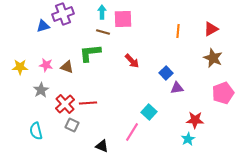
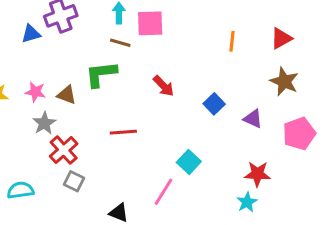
purple triangle: (177, 88) -> (253, 119), moved, turned 32
gray star: (41, 90) -> (44, 123), moved
red line: (88, 103) -> (123, 132), moved
cyan semicircle: (36, 131) -> (20, 190), turned 96

